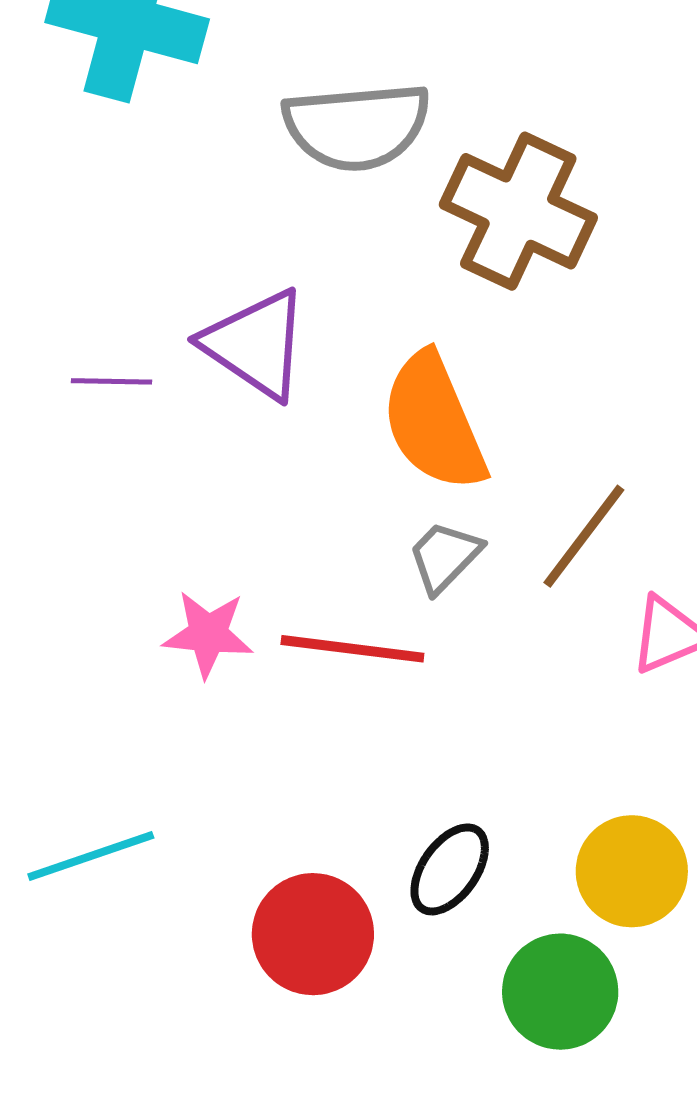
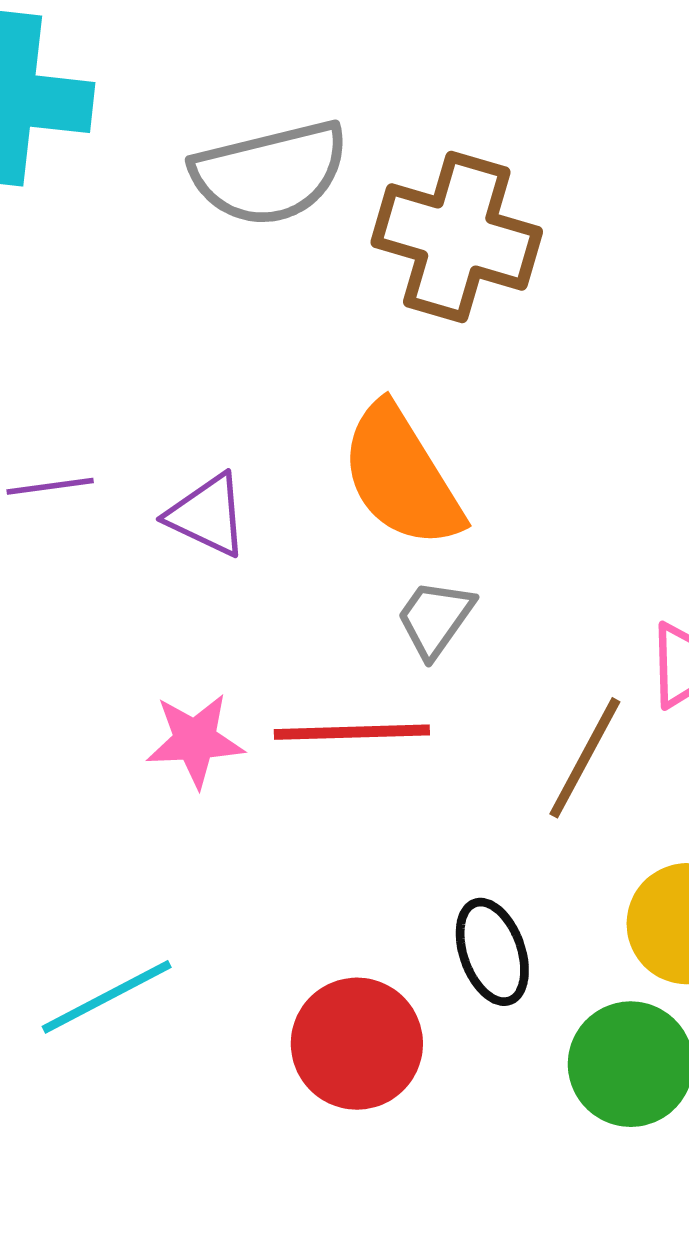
purple triangle: (256, 344) -> (207, 515), moved, size x0.7
brown line: (584, 536) -> (585, 758), moved
black ellipse: (450, 869) -> (492, 952), turned -46

